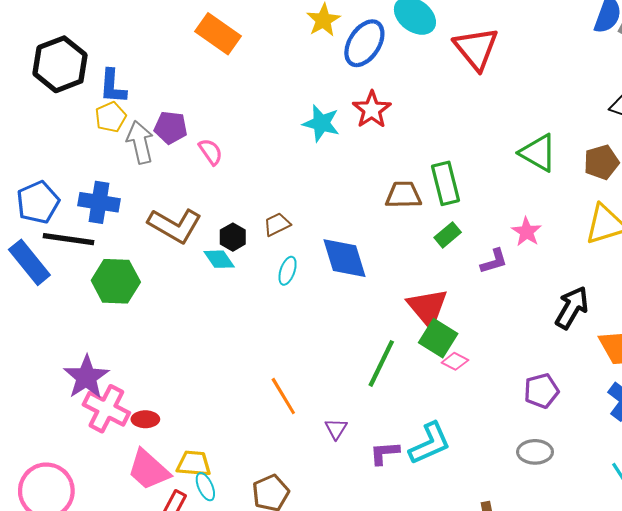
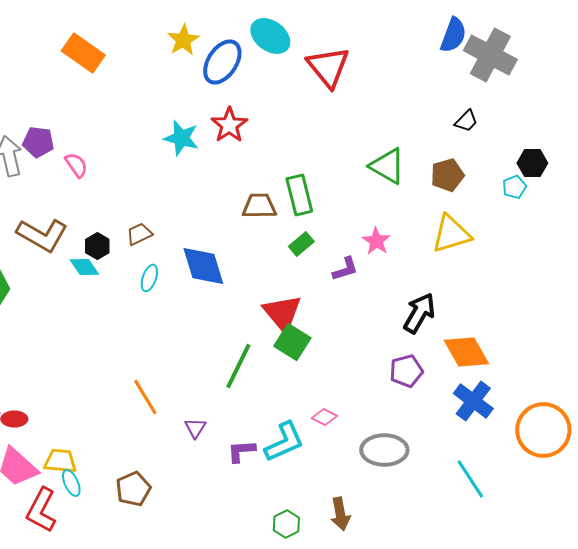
pink diamond: (455, 361) -> (324, 417), moved
purple pentagon: (541, 391) -> (406, 371), moved
gray ellipse: (535, 452) -> (384, 450), size x1.4

